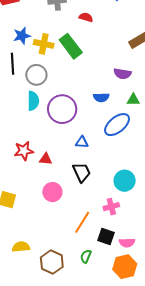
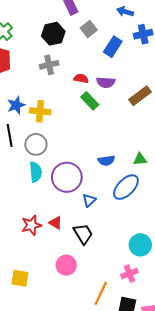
green rectangle: (71, 46) -> (90, 101), moved, size x0.7
purple semicircle: (122, 74) -> (106, 82), moved
blue triangle: (82, 142) -> (89, 200), moved, turned -40
red triangle: (46, 159) -> (56, 223), moved, turned 32
black trapezoid: (82, 172) -> (83, 234), moved

